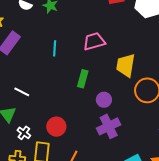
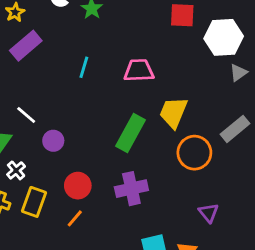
green rectangle: (83, 79) -> (131, 133), moved, size x1.5
purple circle: (104, 100) -> (53, 141), moved
red circle: (56, 127) -> (78, 186), moved

